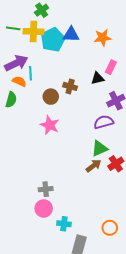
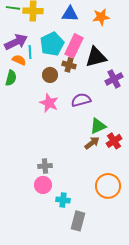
cyan pentagon: (53, 40) -> (52, 44), moved
pink rectangle: (111, 67) -> (74, 46), moved, size x1.6
black triangle: (98, 78) -> (96, 57), size x1.6
purple semicircle: (104, 122) -> (81, 100), moved
orange circle: (110, 228) -> (108, 186), moved, size x1.6

